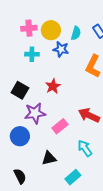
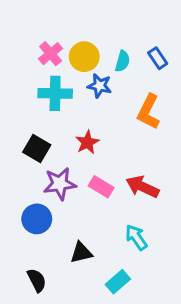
pink cross: (29, 28) -> (51, 54), turned -35
cyan cross: (32, 54) -> (55, 93), size x1.5
pink rectangle: (60, 126) -> (101, 187), moved, turned 70

